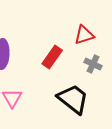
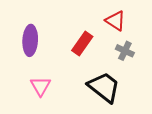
red triangle: (84, 35) -> (115, 21), turned 50

